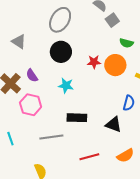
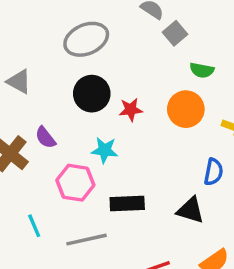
gray ellipse: (60, 20) -> (86, 39), turned 40
red star: (94, 62) -> (131, 110), moved
pink hexagon: (31, 105) -> (75, 183), moved
cyan line: (10, 139) -> (34, 226), moved

